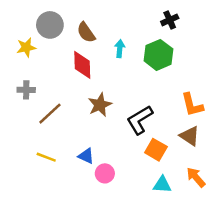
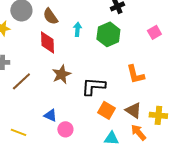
black L-shape: (140, 120) -> (93, 86), turned 35
brown triangle: (190, 136) -> (133, 110), moved
yellow line: (46, 157) -> (18, 132), moved

